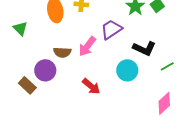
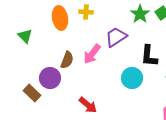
black L-shape: (144, 48) -> (149, 56), turned 70
brown semicircle: (62, 52) -> (67, 60), turned -72
red arrow: (91, 86) -> (88, 105), moved

